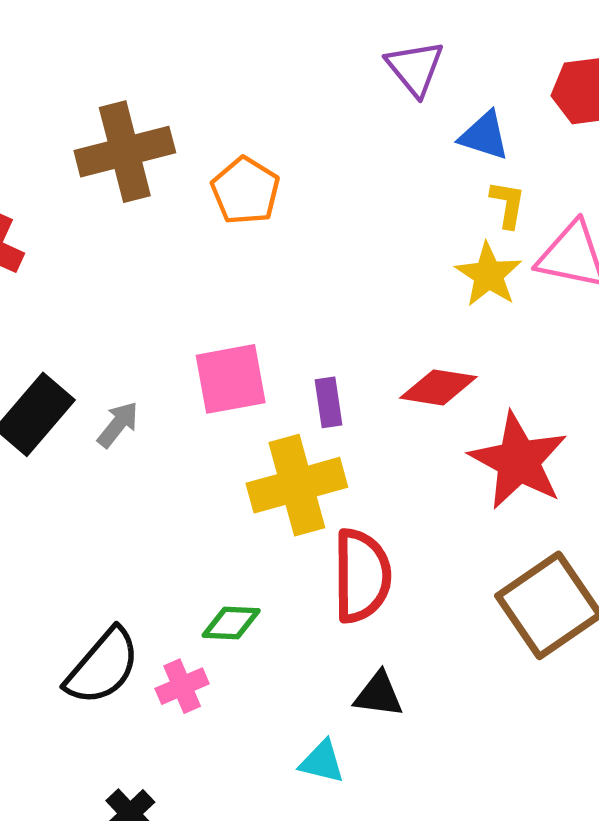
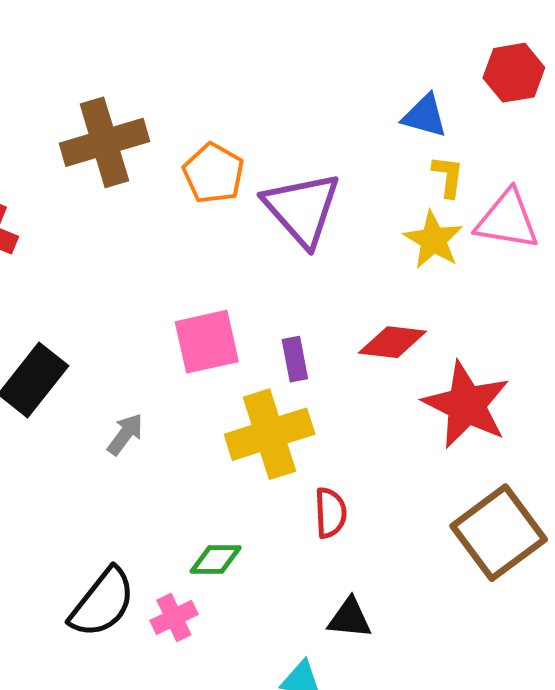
purple triangle: (415, 68) -> (302, 209), moved, size x1.5
gray arrow: (118, 424) -> (125, 434), moved
red semicircle: (362, 576) -> (330, 513), size x0.6

